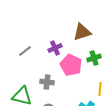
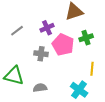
gray cross: (47, 82) -> (41, 54), moved

